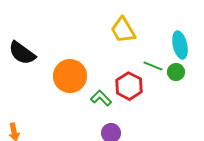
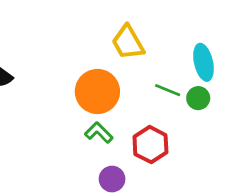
orange circle: (70, 76) -> (97, 91), moved
red hexagon: (129, 86) -> (150, 145), moved

